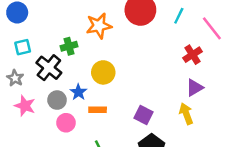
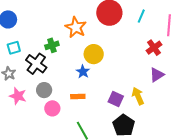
orange star: (99, 26) -> (76, 27), turned -30
pink line: (212, 28) -> (169, 25), turned 45
yellow circle: (103, 72) -> (94, 54), moved
blue star: (78, 92) -> (83, 72), moved
yellow arrow: (186, 114) -> (138, 96), moved

